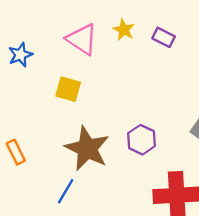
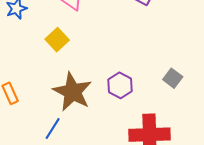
yellow square: (68, 89) -> (57, 40), turned 30

